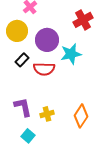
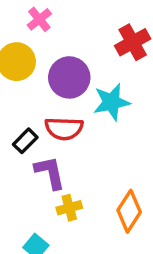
black rectangle: (22, 60) -> (25, 141), moved
purple L-shape: (23, 107) -> (50, 172), moved

